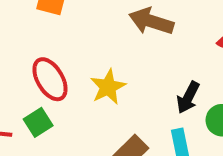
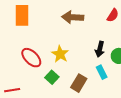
green square: (38, 122) -> (52, 77), moved

